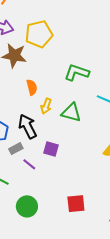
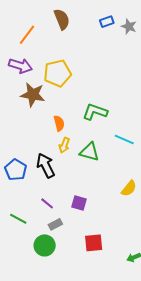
orange semicircle: (32, 87) -> (59, 123), moved
gray rectangle: (16, 149) -> (55, 224), moved
purple square: (51, 149) -> (79, 203), moved

